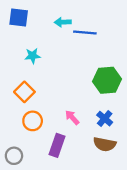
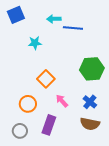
blue square: (19, 17) -> (16, 15), turned -30
cyan star: (33, 56) -> (35, 43), moved
orange square: (24, 92) -> (46, 79), moved
gray circle: (14, 156) -> (20, 131), moved

